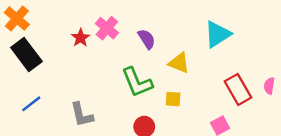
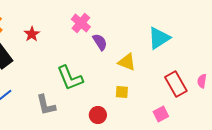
pink cross: (107, 28) -> (81, 23), moved
red star: (81, 38) -> (32, 34), moved
green L-shape: (137, 82) -> (70, 78), moved

